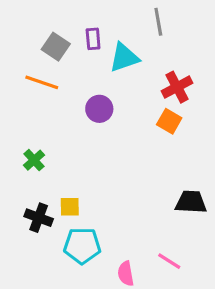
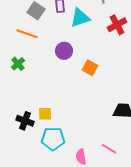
red cross: (177, 87) -> (117, 25), moved
orange square: (169, 121) -> (90, 68), moved
green cross: (34, 160) -> (18, 64), moved

